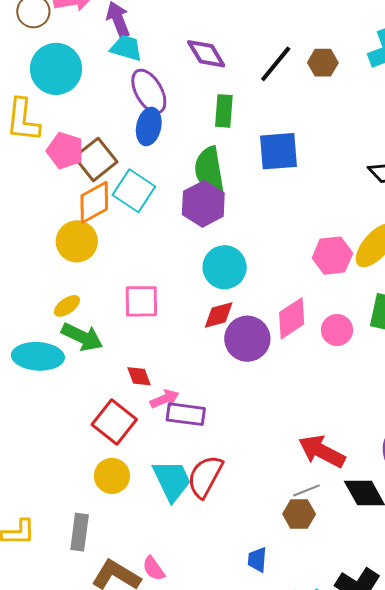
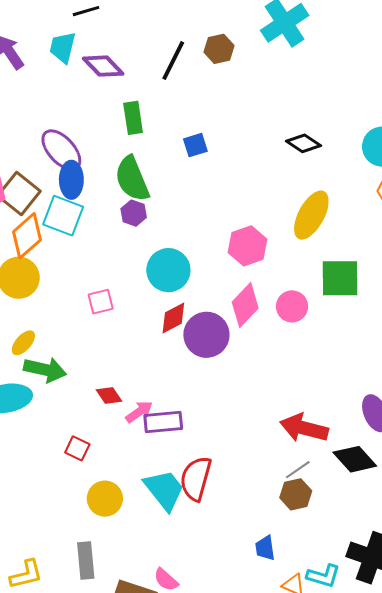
cyan trapezoid: (126, 48) -> (63, 47), moved, turned -80
purple ellipse: (149, 91) -> (61, 150), moved
blue ellipse: (149, 126) -> (71, 180), moved
blue square: (279, 151) -> (195, 145), size x0.6
purple hexagon: (203, 204) -> (134, 213), size x0.6
pink hexagon: (332, 256) -> (248, 246), moved
pink square: (141, 301) -> (101, 302), moved, size x0.7
red square: (114, 422) -> (77, 448), moved, size x0.6

